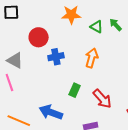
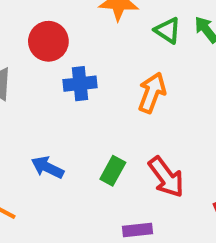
green rectangle: (75, 90) -> (113, 171), moved
blue arrow: (51, 112) -> (48, 167), moved, size x0.7

